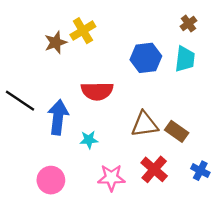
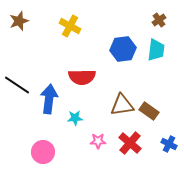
yellow cross: (83, 31) -> (70, 26), turned -30
brown star: (56, 42) -> (19, 21), moved
pink star: (111, 178) -> (98, 141), moved, size x0.7

